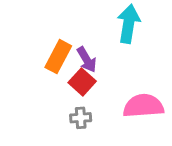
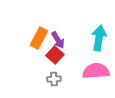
cyan arrow: (128, 24) -> (99, 38), moved

